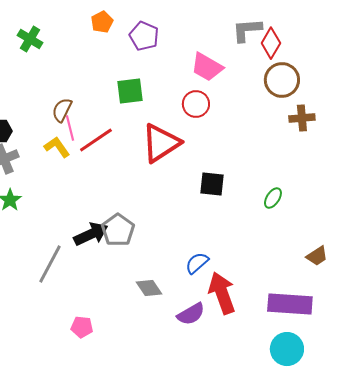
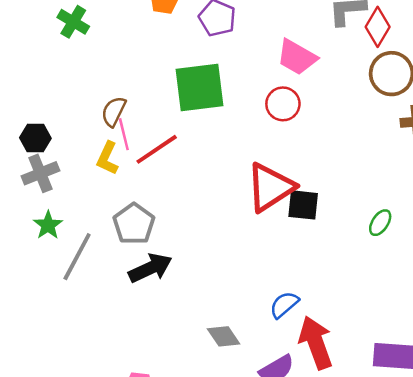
green square: (130, 91) -> (200, 87), size x1.5
red triangle: (161, 143) -> (270, 187), moved
yellow L-shape: (57, 147) -> (107, 158), turned -120
gray pentagon: (118, 230) -> (134, 224), moved
gray line: (50, 264) -> (77, 257), moved

